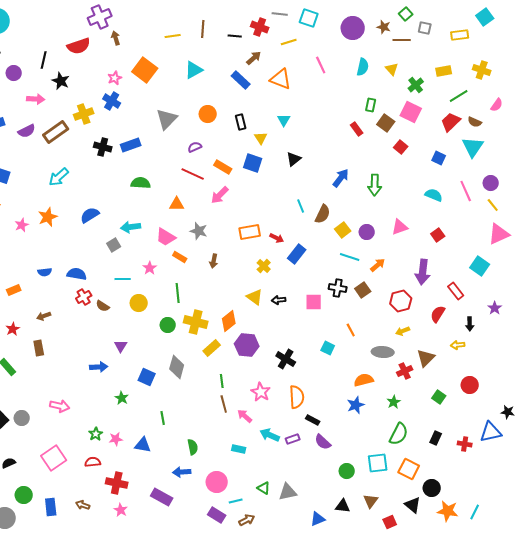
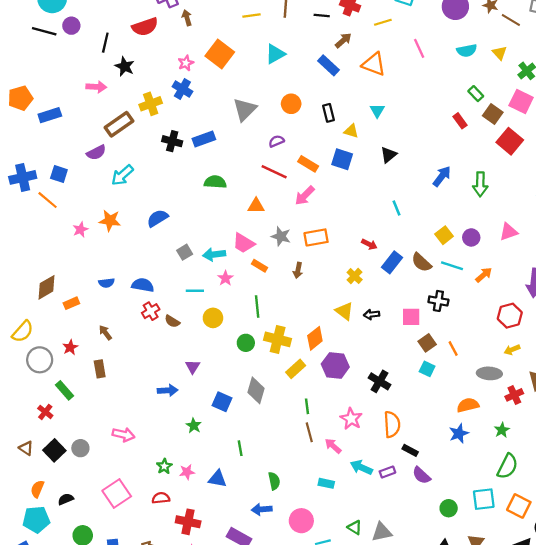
brown line: (402, 40) -> (511, 20), turned 30
cyan semicircle: (363, 67) -> (467, 51), turned 66
purple circle: (14, 73) -> (71, 26), moved
green rectangle: (371, 105) -> (476, 94), turned -56
purple semicircle: (27, 131) -> (96, 153), moved
yellow triangle: (261, 138) -> (351, 131), turned -40
red square: (401, 147) -> (510, 141), size x1.6
brown semicircle: (323, 214) -> (421, 262), moved, turned 108
orange star: (48, 217) -> (110, 220), turned 30
cyan arrow: (131, 227) -> (214, 254), moved
orange rectangle: (250, 232) -> (316, 237), moved
brown square: (363, 290) -> (427, 343), moved
brown arrow: (44, 316) -> (105, 333), turned 72

